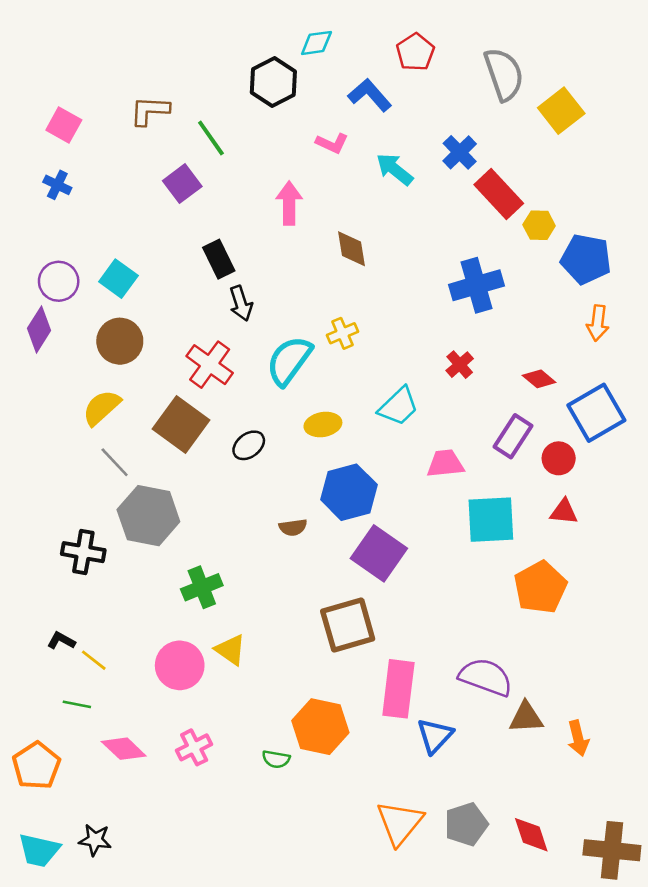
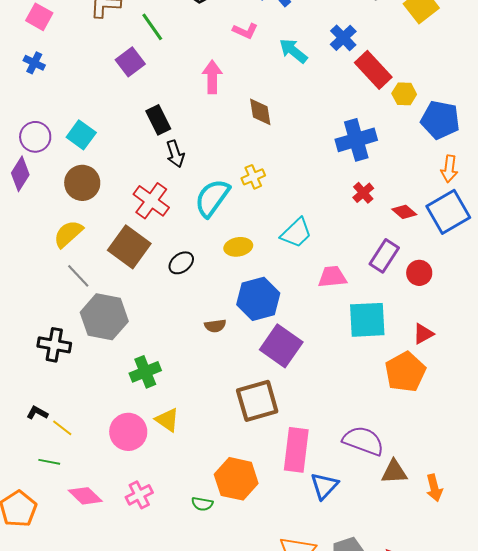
red cross: (460, 365) -> (363, 193), moved
blue square: (596, 413) -> (448, 212), moved
red triangle: (564, 512) -> (423, 334), moved, turned -35

